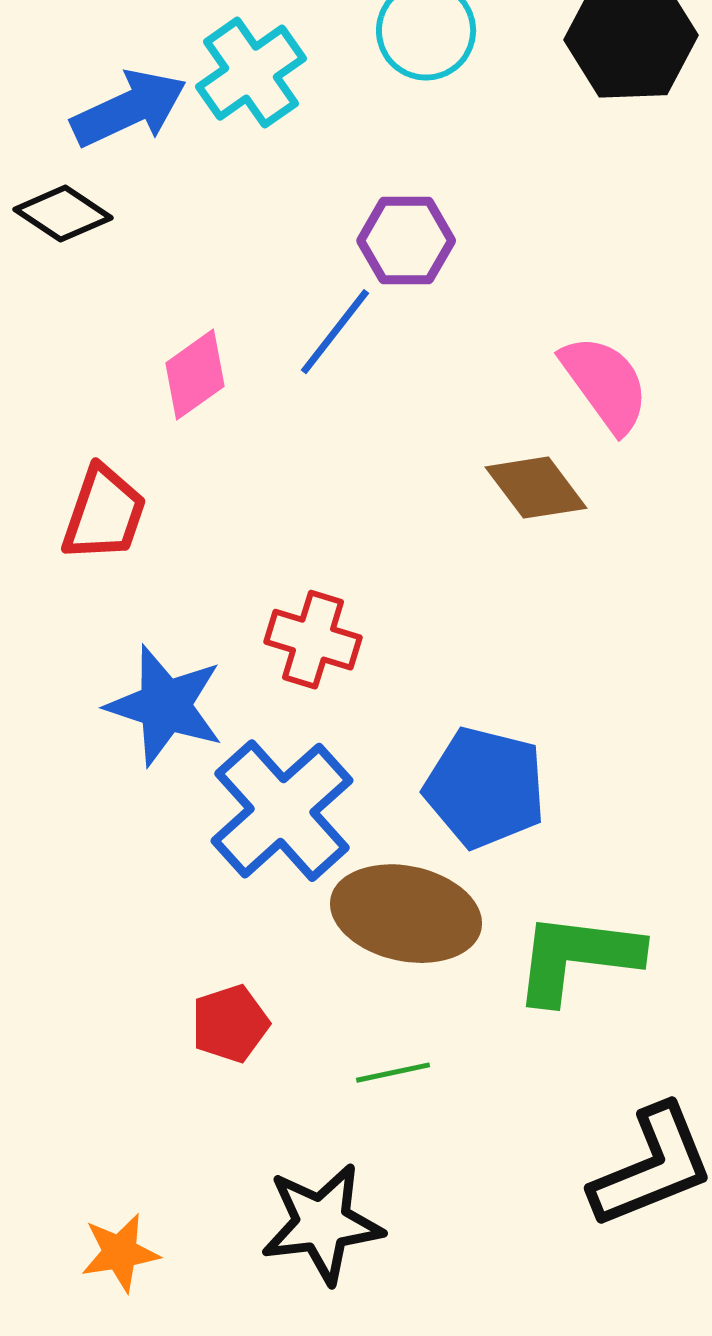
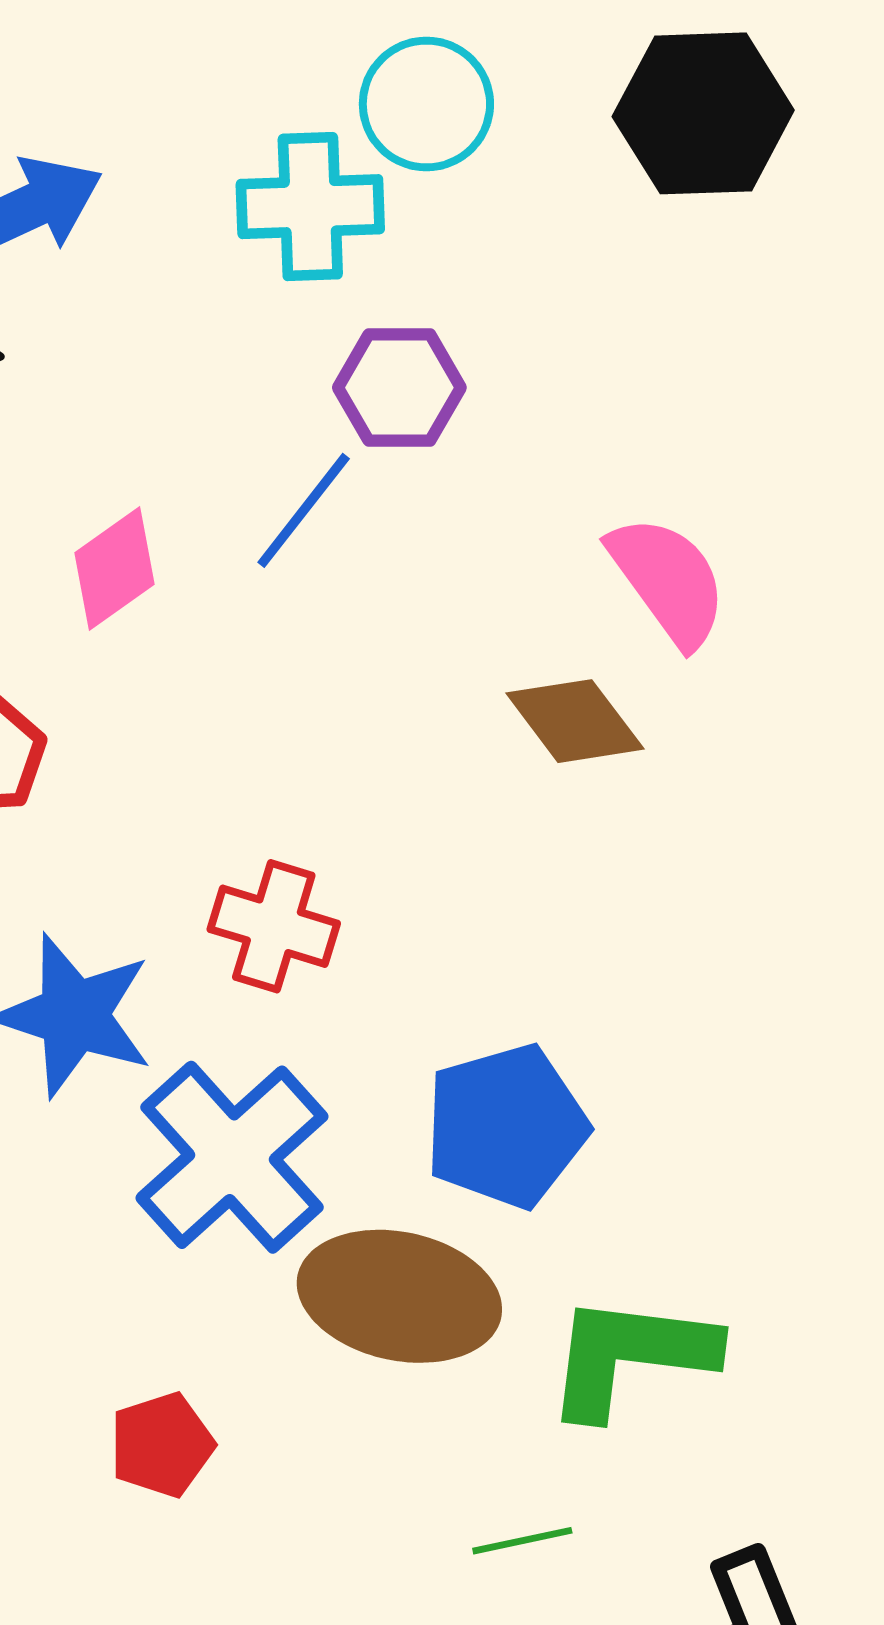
cyan cross: (251, 73) -> (310, 207), moved, turned 33
blue pentagon: (485, 788) -> (506, 1126), turned -30
green line: (393, 1073) -> (522, 1541), moved

